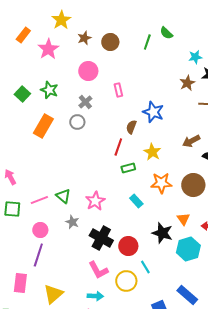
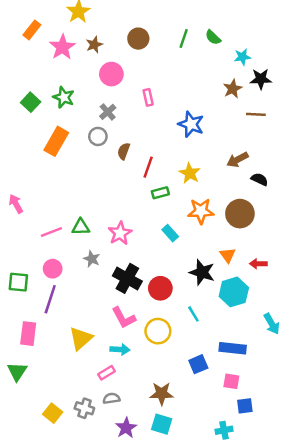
green semicircle: (166, 33) -> (213, 37), moved
brown star: (84, 38) -> (94, 45), moved
brown semicircle: (131, 127) -> (124, 151), moved
green triangle: (63, 196) -> (81, 227), turned -42
green square: (12, 209) -> (18, 282), moved
cyan line: (145, 267) -> (193, 314), moved
yellow triangle: (53, 294) -> (81, 338), moved
blue rectangle: (187, 295) -> (233, 348), turned -35

